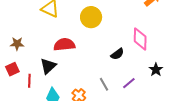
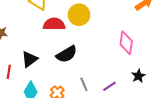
red semicircle: (64, 45) -> (54, 24), moved
black semicircle: (117, 54) -> (67, 54), moved, size x1.5

